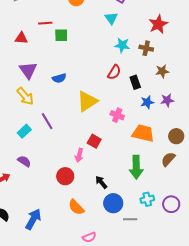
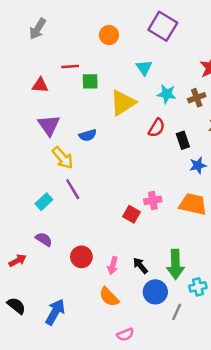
cyan triangle: (111, 18) -> (144, 68), moved
brown cross: (146, 48) -> (197, 98), turned -32
yellow arrow: (25, 96) -> (63, 158), moved
yellow triangle: (87, 101) -> (123, 103), moved
pink cross: (117, 115) -> (153, 200), moved, turned -32
pink arrow: (79, 155) -> (113, 266), moved
green arrow: (136, 167) -> (175, 264), moved
red circle: (65, 176) -> (81, 257), moved
gray line: (130, 219) -> (177, 312), turned -64

